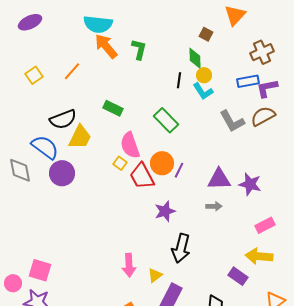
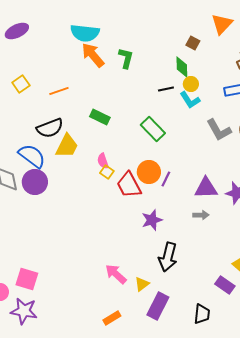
orange line: (72, 71) -> (59, 91), moved, turned 30
black line: (179, 80) -> (166, 89), turned 70
pink semicircle: (130, 145) -> (103, 161), moved, size x0.6
purple circle: (62, 173) -> (35, 182), moved
pink arrow: (129, 265) -> (116, 274), turned 135

